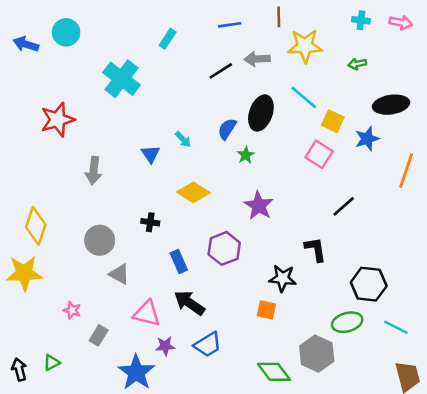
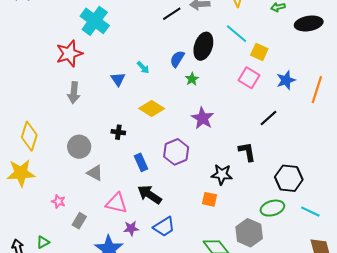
black ellipse: (391, 105) -> (309, 23), moved
red star: (58, 120) -> (69, 54), moved
blue star: (367, 139) -> (286, 80), moved

